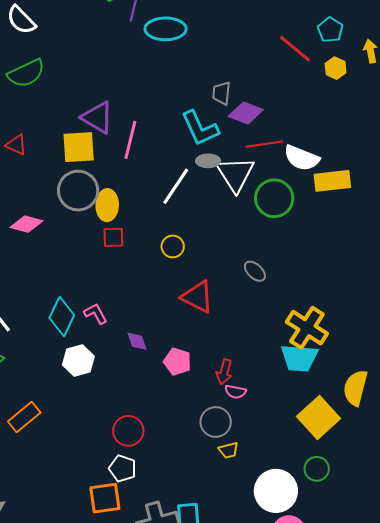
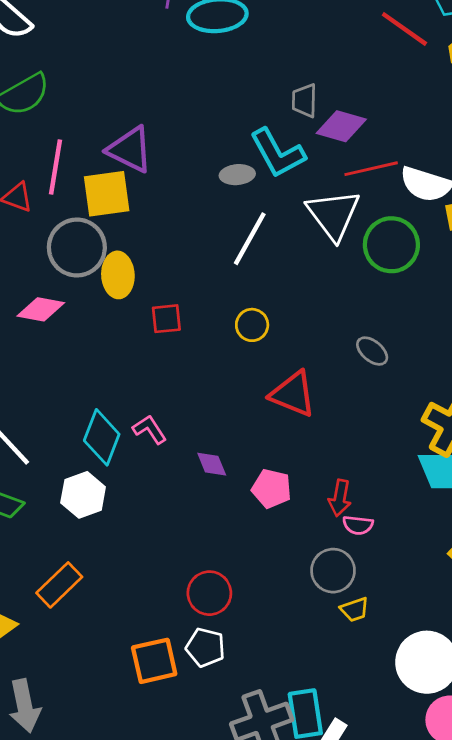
pink line: (130, 140) -> (56, 167), moved
gray ellipse: (208, 161) -> (237, 175), moved
gray circle: (78, 191) -> (77, 248), moved
yellow ellipse: (107, 205) -> (118, 275), moved
white hexagon: (78, 361) -> (83, 495), moved
orange square: (105, 498) -> (154, 661), moved

